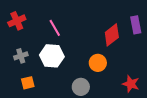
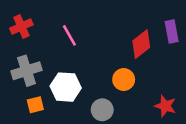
gray cross: (21, 56) -> (26, 71), size x1.6
white hexagon: (52, 56) -> (66, 87), moved

